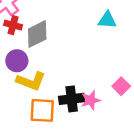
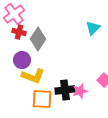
cyan triangle: (107, 20) -> (93, 28), turned -49
gray diamond: (37, 34) -> (38, 39), turned -30

